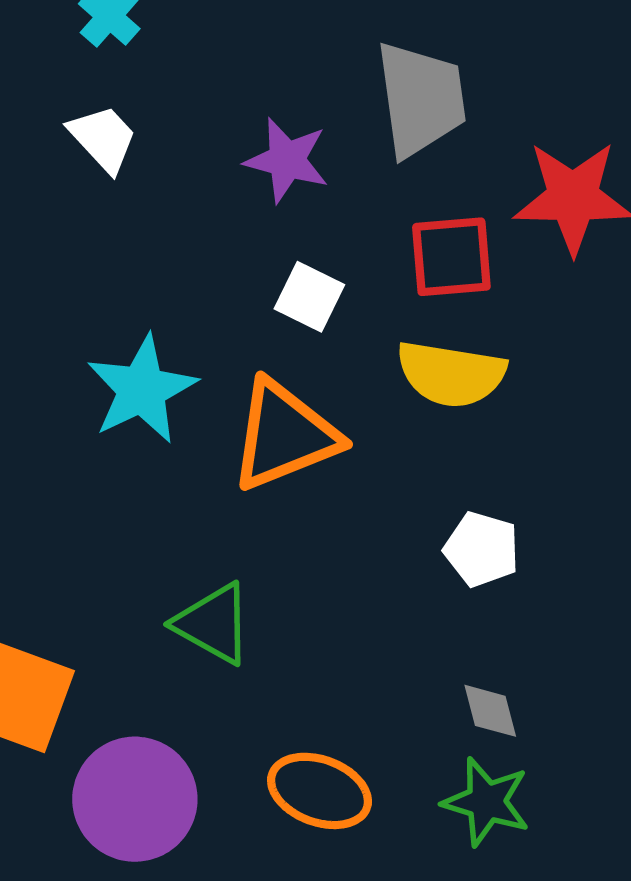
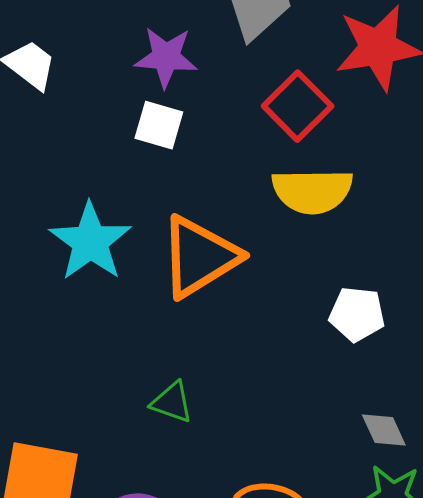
red square: (451, 257) -> (298, 106), turned -30
white square: (309, 297) -> (159, 125), moved
green triangle: (213, 624) -> (172, 402), size x0.7

